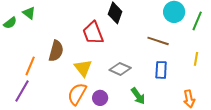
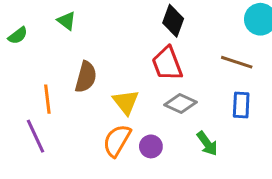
green triangle: (29, 13) -> (67, 21), moved
red trapezoid: (93, 33) -> (167, 64), moved
orange line: (30, 66) -> (47, 99), turned -30
purple line: (22, 91) -> (36, 136), turned -55

